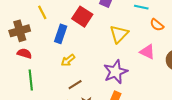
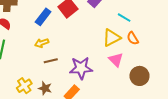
yellow triangle: (119, 34) -> (112, 38), moved
brown line: (75, 85) -> (51, 61), moved

